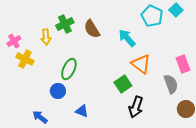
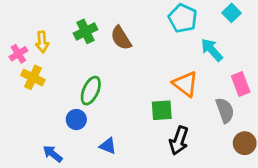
cyan pentagon: (152, 16) -> (183, 18), moved
yellow arrow: (46, 37) -> (42, 42), moved
cyan arrow: (127, 38) -> (212, 50), moved
green square: (123, 84) -> (162, 110), turned 30

